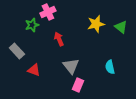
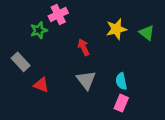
red arrow: (59, 39) -> (84, 47), moved
cyan semicircle: (110, 67) -> (121, 81), moved
pink rectangle: (78, 85) -> (121, 103), moved

